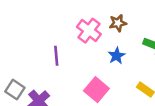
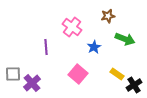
brown star: (118, 23) -> (108, 16), moved
gray square: (15, 90) -> (13, 74), turned -35

